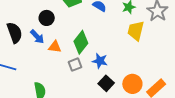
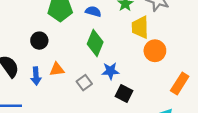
blue arrow: (37, 37) -> (36, 76), moved, turned 56
green diamond: (81, 42) -> (95, 43), moved
orange circle: (132, 84) -> (155, 51), moved

